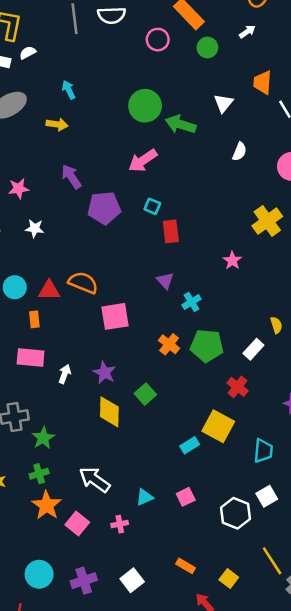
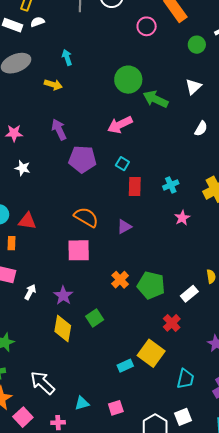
green circle: (207, 47) -> (197, 45), moved
purple triangle: (165, 281) -> (124, 227), turned 35
orange semicircle: (83, 283) -> (86, 217), moved
cyan cross: (192, 302) -> (171, 185), moved

